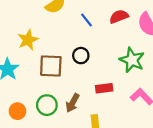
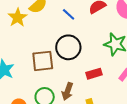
yellow star: (28, 40) -> (18, 18), moved
black circle: (81, 56) -> (68, 47), size x1.6

